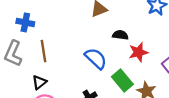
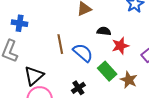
brown line: (44, 51) -> (60, 44), moved
black triangle: (39, 82) -> (34, 76), size x1.5

